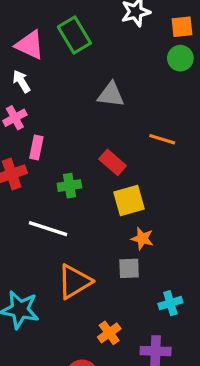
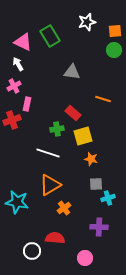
green cross: (69, 186) -> (57, 129), moved
white line: (48, 229) -> (48, 153), moved
gray square: (129, 268) -> (96, 184), moved
orange cross: (109, 333) -> (64, 208), moved

